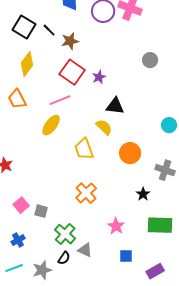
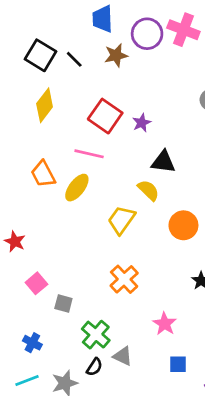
brown star: (70, 41) -> (116, 55), moved
orange trapezoid: (17, 99) -> (43, 174), moved
pink line: (60, 100) -> (89, 154), turned 35
yellow trapezoid: (84, 149) -> (121, 220), turned 55
pink square: (21, 205) -> (36, 283), moved
blue cross: (18, 240) -> (32, 343), turned -32

